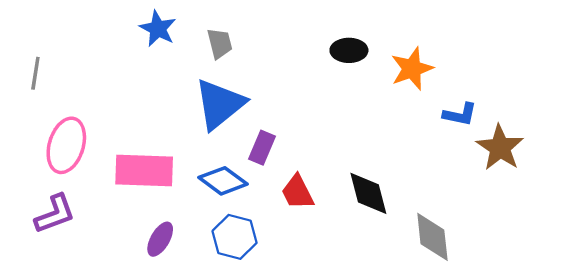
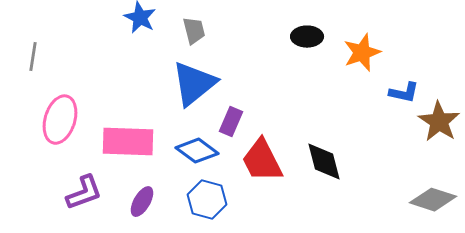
red trapezoid: (297, 192) -> (262, 161), size x1.4
purple L-shape: (55, 214) -> (84, 193), moved
gray diamond: (432, 237) -> (433, 200), moved, turned -66

